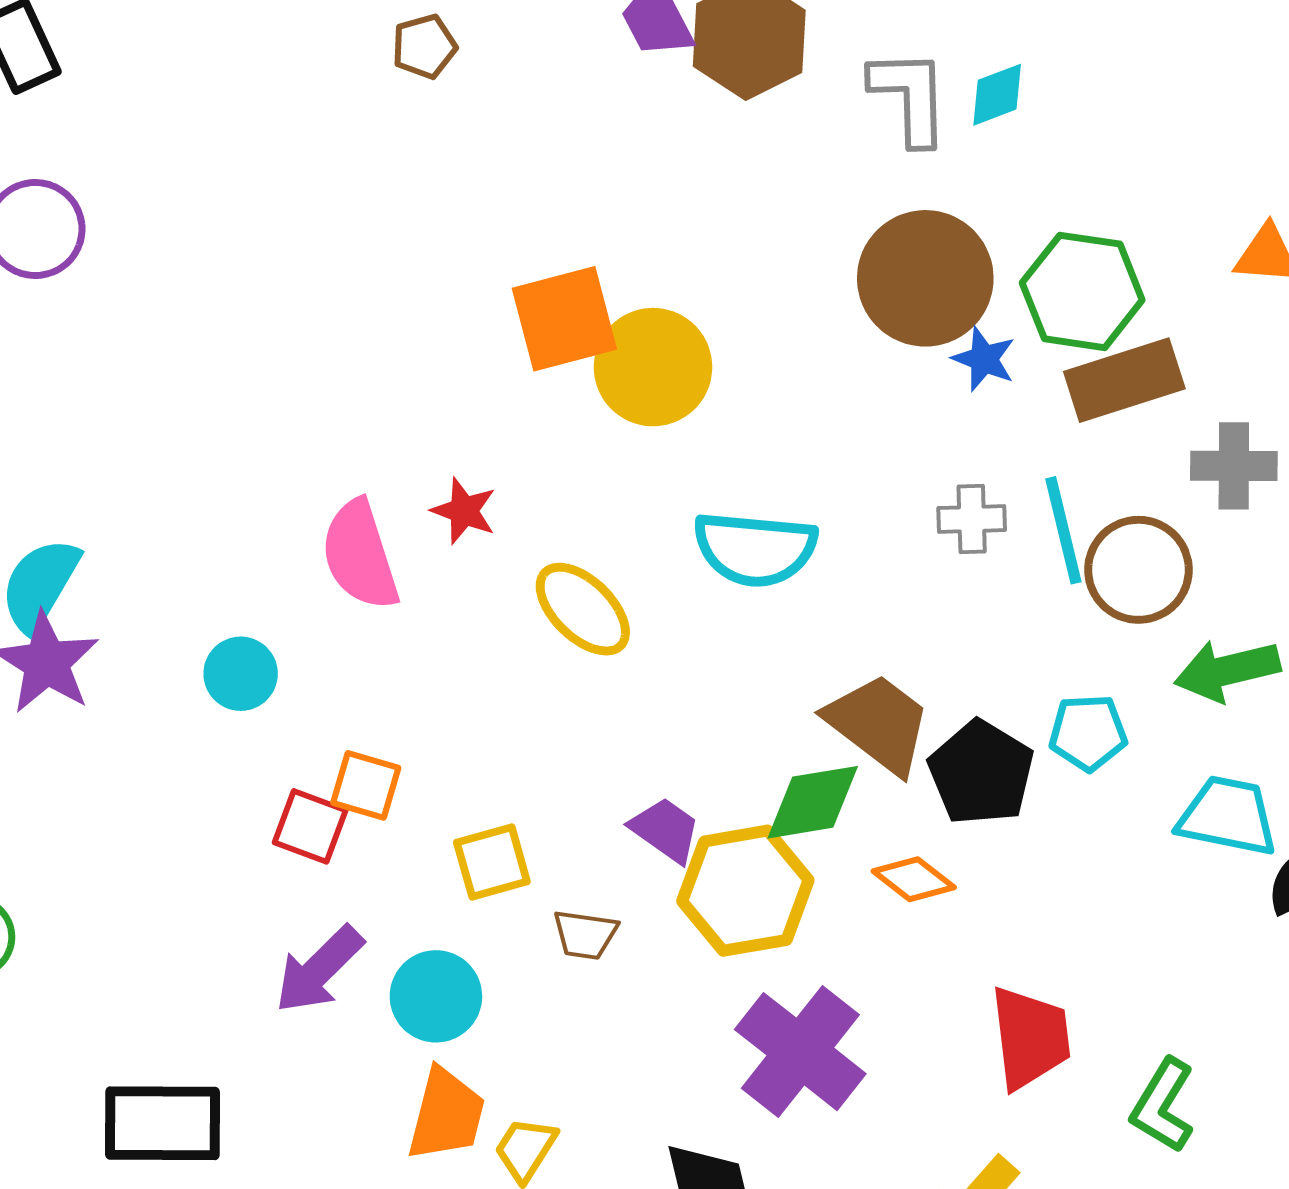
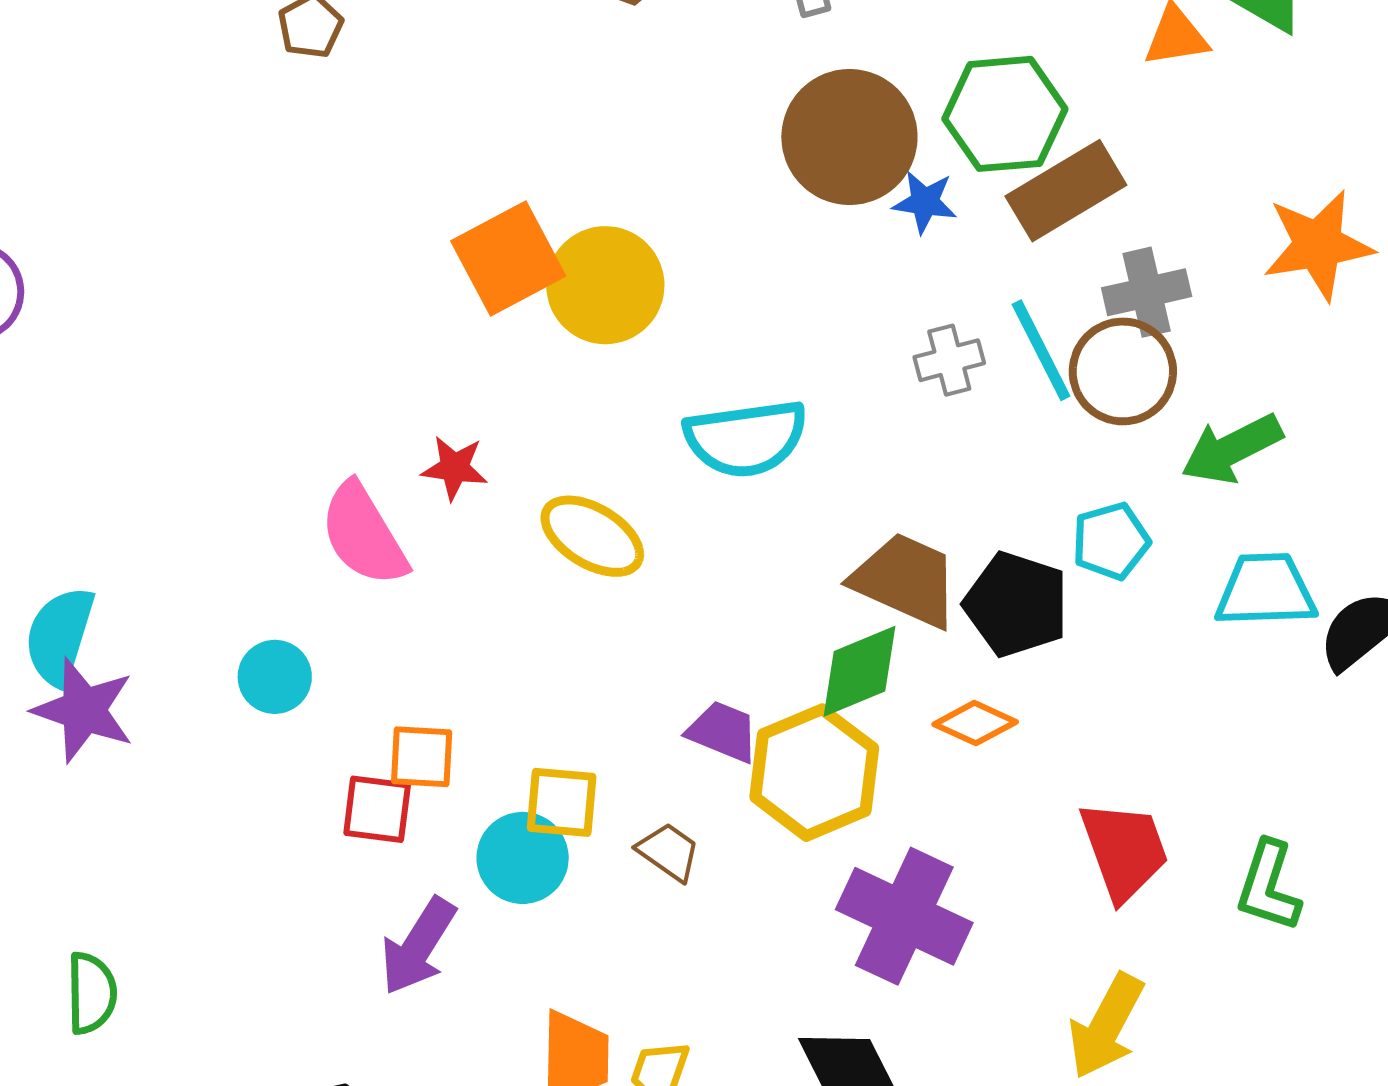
gray cross: (1234, 466) -> (1147, 292), moved
yellow square: (492, 862) -> (562, 802), turned 34
brown trapezoid: (585, 935) -> (669, 852), turned -140
cyan circle: (436, 996) -> (523, 858), moved

